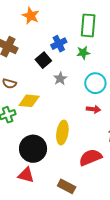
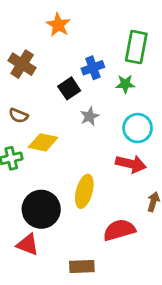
red arrow: (93, 109) -> (131, 164), size x1.5
brown rectangle: (67, 186) -> (82, 266), turned -36

